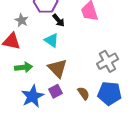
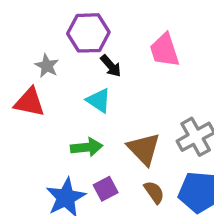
green arrow: (24, 67) -> (87, 147), moved
brown triangle: (58, 68) -> (144, 149), moved

